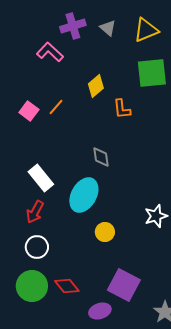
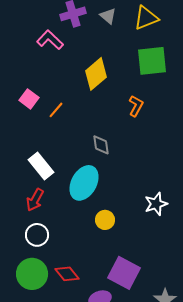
yellow diamond: (96, 86) -> (96, 74), size x1.4
orange line: (56, 107) -> (56, 110), moved
orange L-shape: (122, 109) -> (136, 106), moved, turned -145

